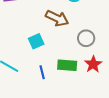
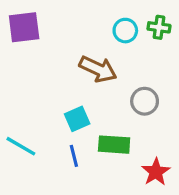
cyan square: (36, 41) -> (77, 119), moved
red star: (93, 64) -> (156, 172), moved

